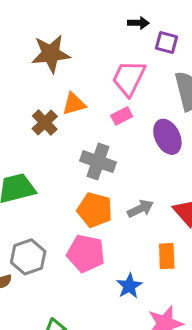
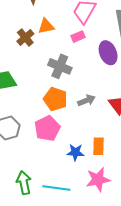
pink pentagon: (86, 253) -> (47, 128), turned 30
orange rectangle: (167, 256) -> (98, 146), moved
blue star: (129, 286) -> (75, 152), turned 30

